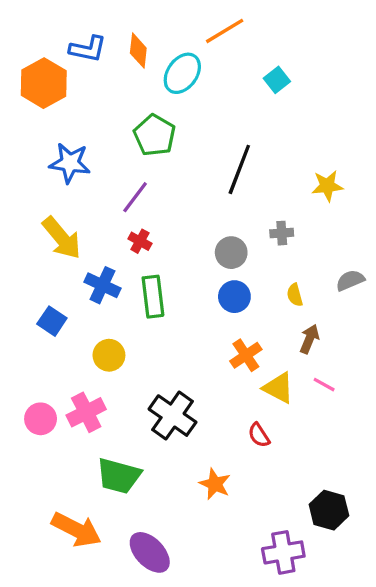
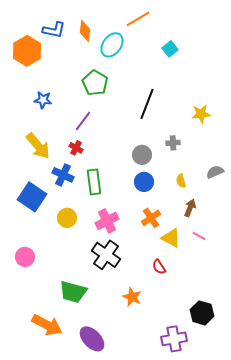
blue star: (70, 163) -> (43, 100), size x0.7
red cross: (140, 241) -> (76, 148), moved
blue square: (52, 321) -> (32, 197), size x1.6
pink cross: (86, 412) -> (107, 221), moved

